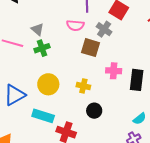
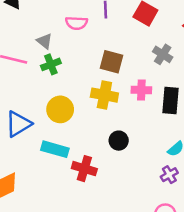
pink semicircle: (75, 25) -> (76, 23), moved
gray cross: (104, 29) -> (163, 54), moved
yellow cross: (83, 86) -> (104, 95), moved, size x1.5

